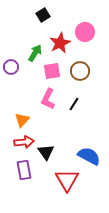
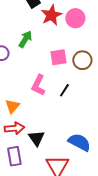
red star: (60, 43) -> (51, 15), moved
pink square: (52, 71) -> (58, 57), moved
brown circle: (80, 71) -> (82, 60), moved

